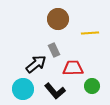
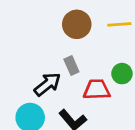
yellow line: (90, 33) -> (119, 24), moved
green circle: (92, 86) -> (122, 74), moved

